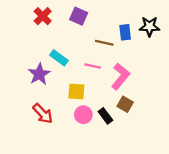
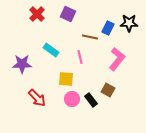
blue rectangle: (125, 32) -> (108, 28), turned 32
pink line: (93, 66) -> (80, 57), turned 64
purple star: (39, 74) -> (22, 64), moved, turned 30
pink L-shape: (120, 76) -> (117, 59), moved

